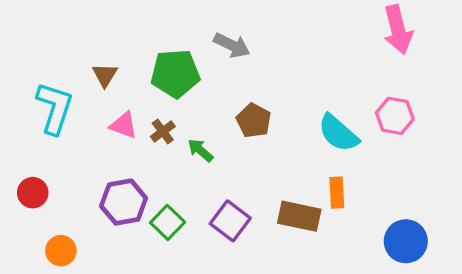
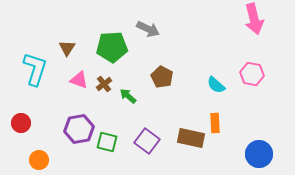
cyan semicircle: (338, 133) -> (216, 85), size x0.7
green square: (168, 222) -> (107, 142), turned -30

